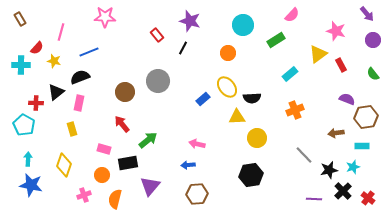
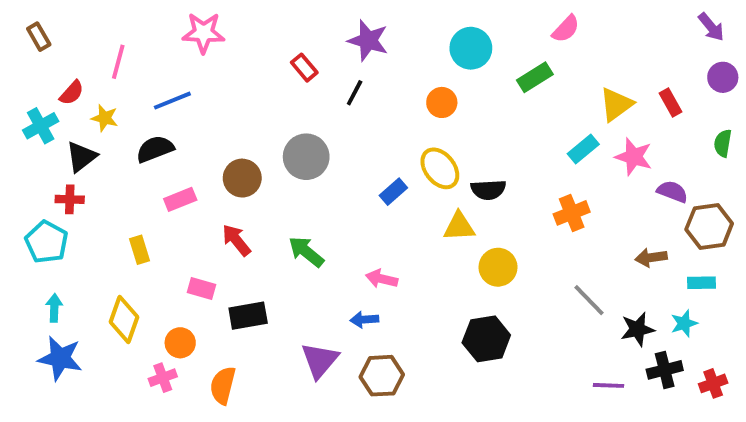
pink star: (336, 31) -> (634, 157), moved
cyan cross: (21, 65) -> (41, 126), turned -30
red rectangle: (341, 65) -> (670, 102), moved
cyan rectangle: (290, 74) -> (583, 149), moved
green semicircle: (373, 74) -> (723, 143), turned 48
black triangle: (56, 92) -> (81, 157), moved
pink rectangle: (79, 103) -> (180, 199), moved, turned 56
green arrow: (148, 140) -> (306, 252), moved, turned -102
orange circle: (102, 175) -> (180, 343), moved
purple triangle: (150, 186) -> (320, 360), moved
black cross: (343, 191) -> (665, 370), turned 30
red cross: (368, 198) -> (713, 383), turned 32

